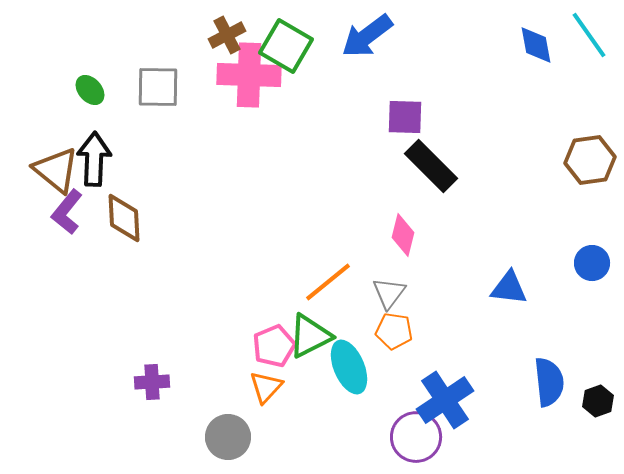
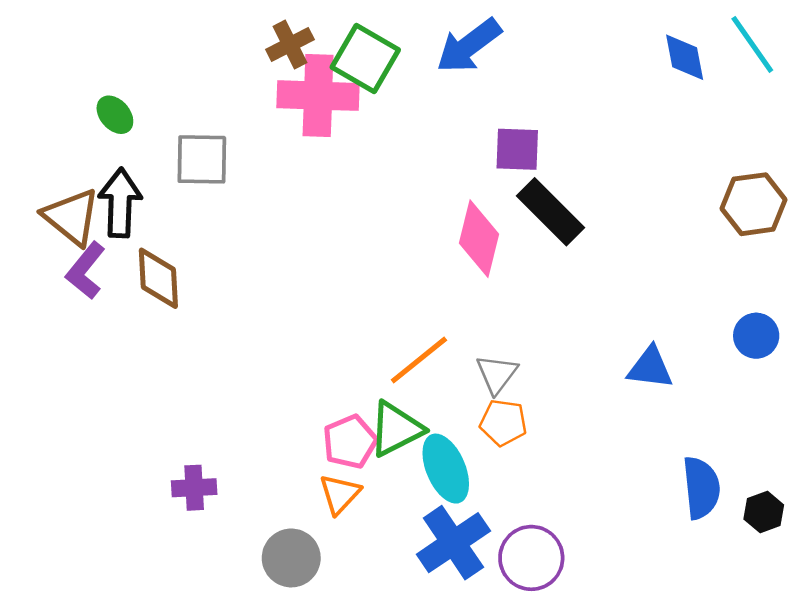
gray square: (158, 87) -> (202, 159), moved
pink diamond: (403, 235) -> (479, 239), moved, size x1.4
blue cross: (445, 400) -> (453, 543), moved

